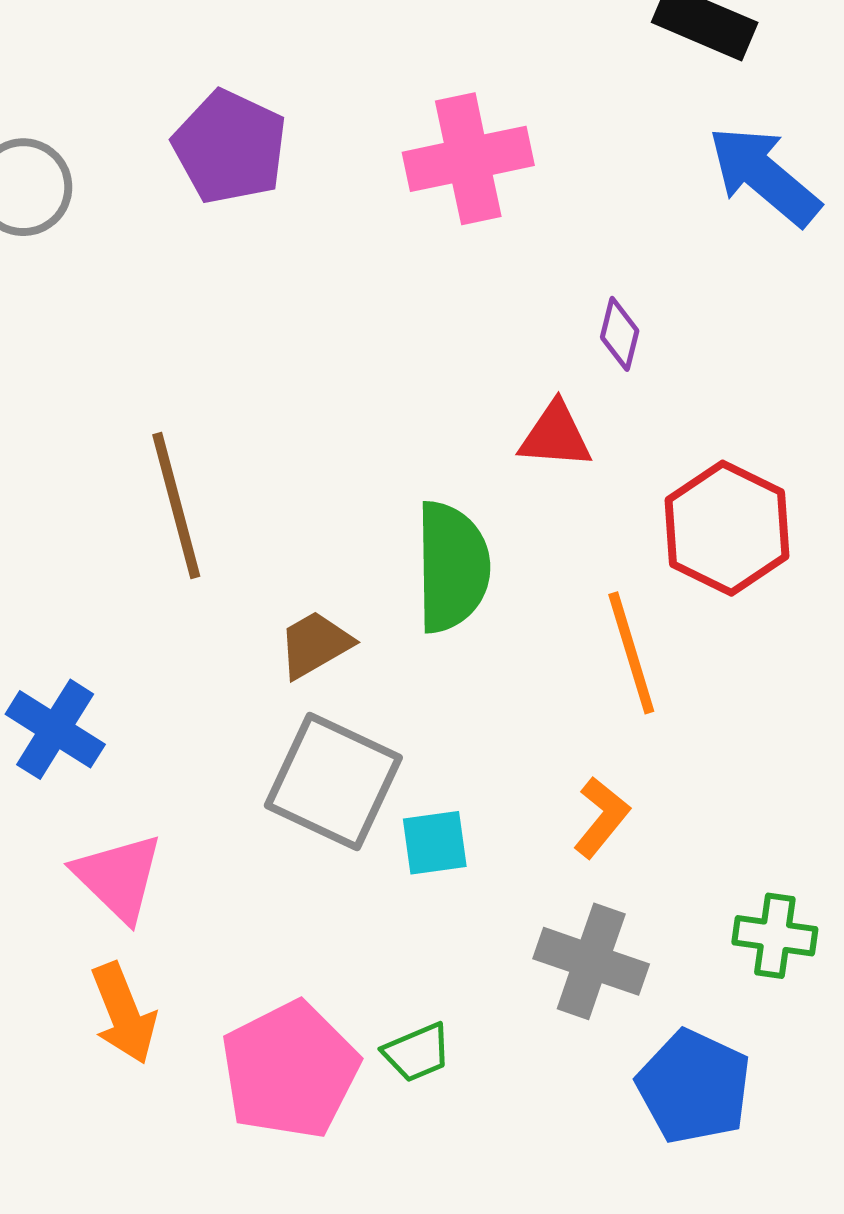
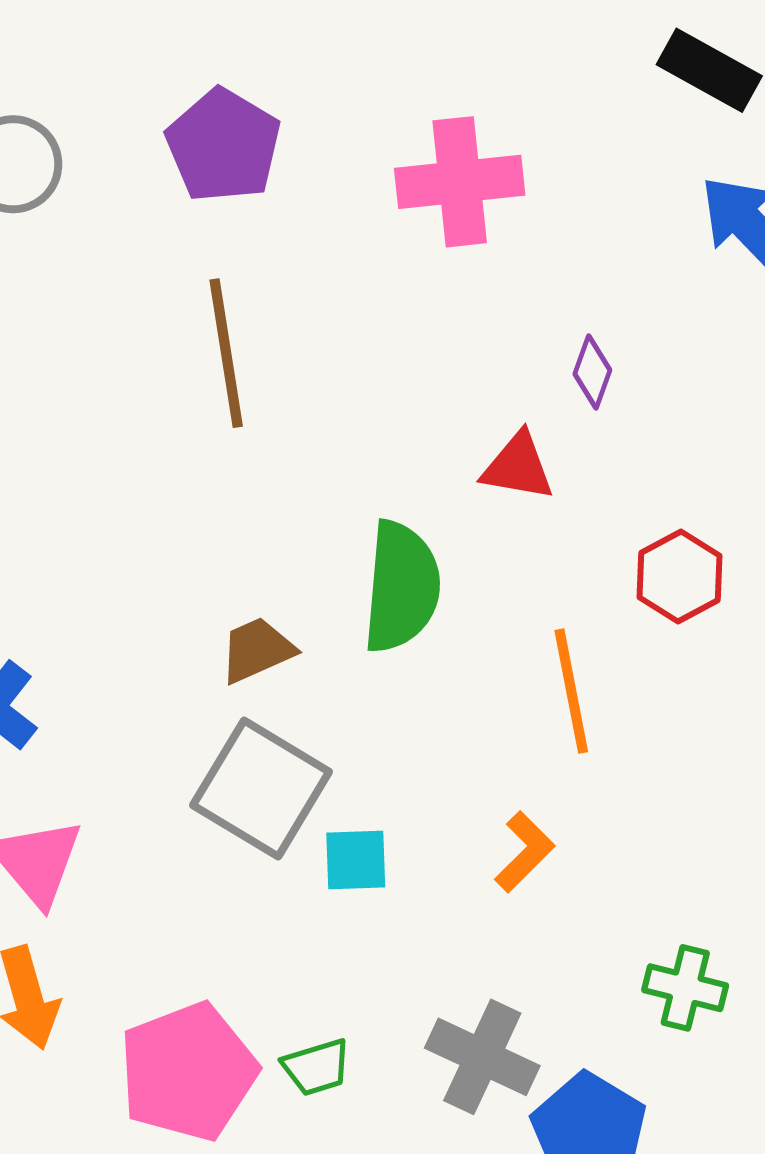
brown line: (176, 506) -> (226, 353), moved
red hexagon: (727, 528) -> (680, 577), size x0.7
gray cross: (591, 961) -> (482, 1057), moved

